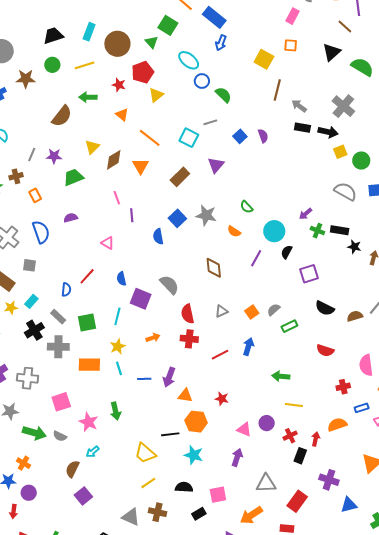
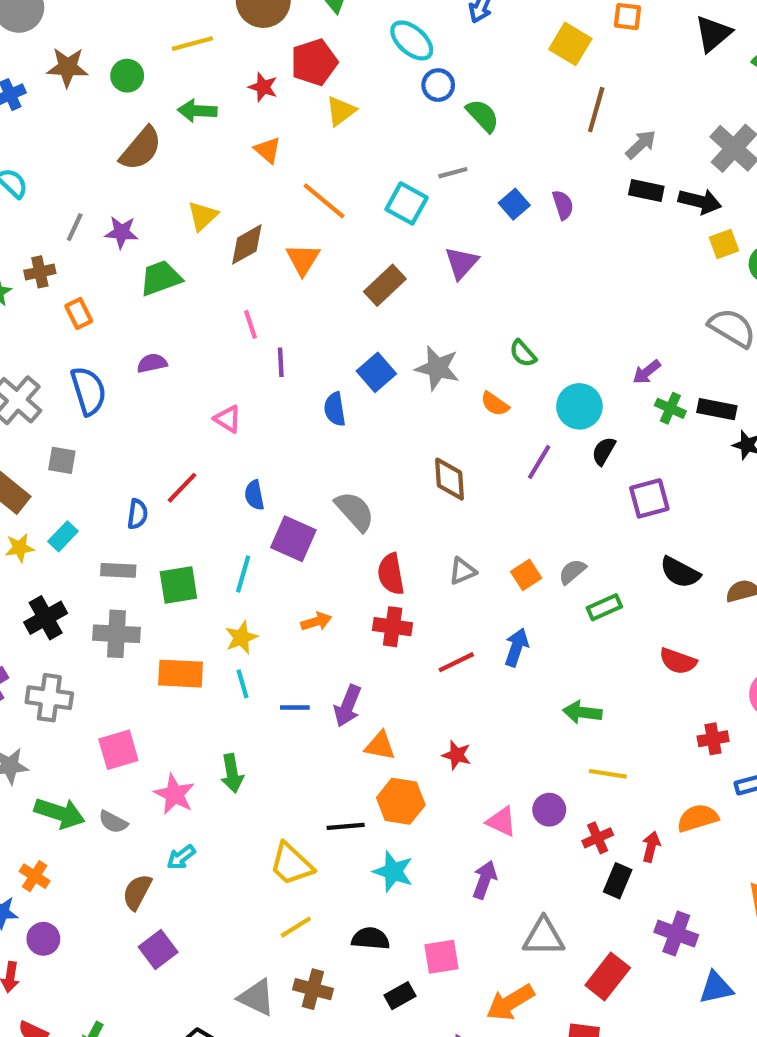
green circle: (52, 65) -> (127, 76), moved
gray arrow: (299, 106) -> (641, 144), turned 98
gray rectangle: (58, 317) -> (118, 570), turned -42
black cross: (34, 330) -> (46, 618), moved

